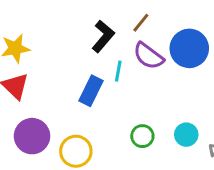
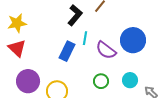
blue circle: (189, 48) -> (133, 40), moved
purple semicircle: (148, 56) -> (106, 50), moved

